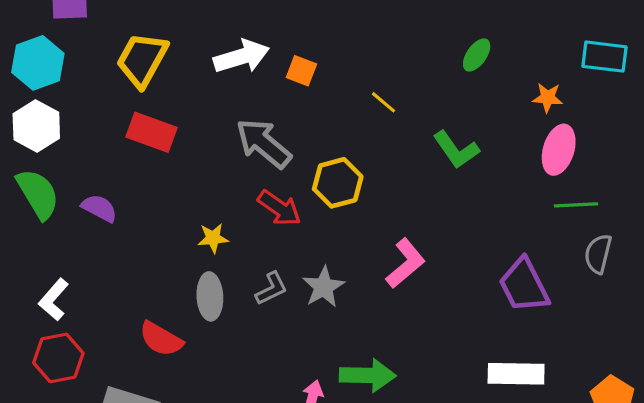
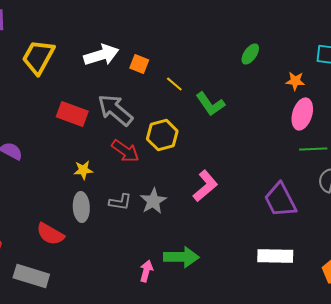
yellow line: (383, 102) -> (174, 84), moved
red rectangle: (152, 132) -> (72, 114), moved
green L-shape: (456, 150) -> (210, 104), moved
gray L-shape: (271, 289) -> (120, 202), turned 35

